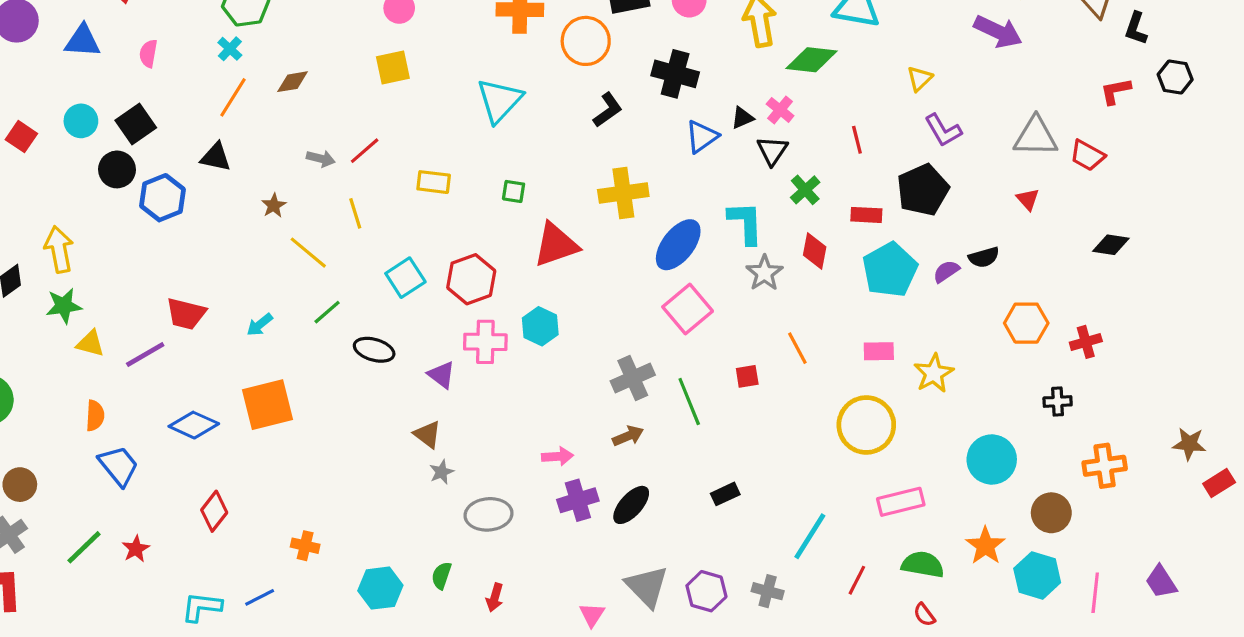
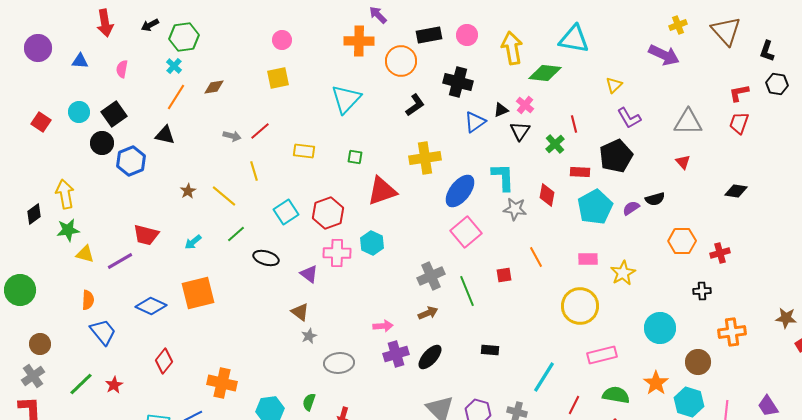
black L-shape: (1136, 28) -> (767, 51), moved
blue triangle: (83, 41) -> (80, 61), size x0.7
red trapezoid: (1087, 155) -> (739, 123), moved, turned 80
green cross: (805, 190) -> (555, 144), moved
brown star: (274, 206) -> (188, 191), moved
gray star: (764, 273) -> (515, 209), turned -30
black rectangle: (725, 494) -> (490, 350), turned 30
orange cross: (305, 546) -> (222, 383), size x1.6

